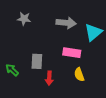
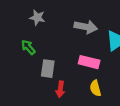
green arrow: (12, 70) -> (28, 47), moved

